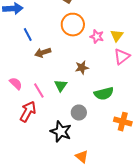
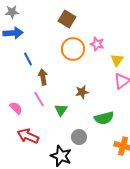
pink star: (97, 37) -> (97, 44), moved
brown arrow: (43, 53) -> (43, 77), turned 98
pink line: (39, 91) -> (39, 99), moved
red arrow: (28, 112) -> (28, 136), turned -95

